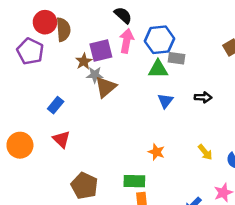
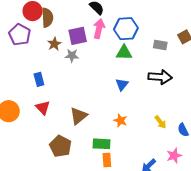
gray rectangle: (176, 58) -> (160, 45), moved
brown star: (84, 61) -> (54, 44), moved
brown triangle: (106, 87) -> (79, 116), moved
black arrow: (203, 97) -> (160, 77), size x1.6
blue triangle: (165, 101) -> (122, 85), moved
blue rectangle: (56, 105) -> (39, 79), turned -56

